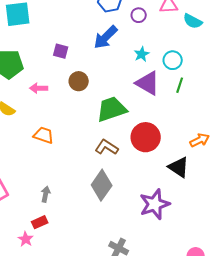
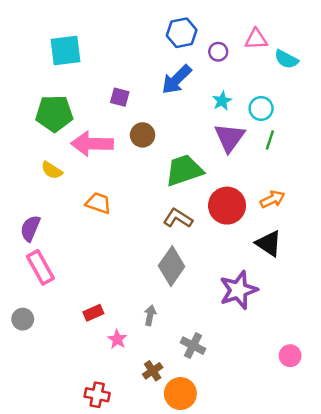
purple triangle: (148, 83) -> (230, 137), turned 36
pink arrow: (39, 88) -> (92, 144), size x1.8
orange arrow: (200, 140) -> (272, 199), moved
gray arrow: (46, 194) -> (150, 315), moved
pink star: (26, 239) -> (117, 339), moved

